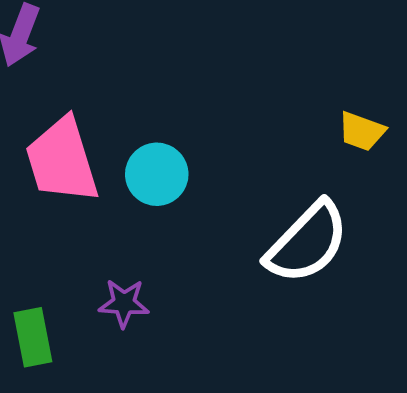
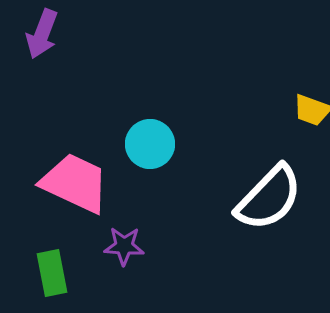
pink trapezoid: (62, 160) -> (75, 183), moved, turned 132

